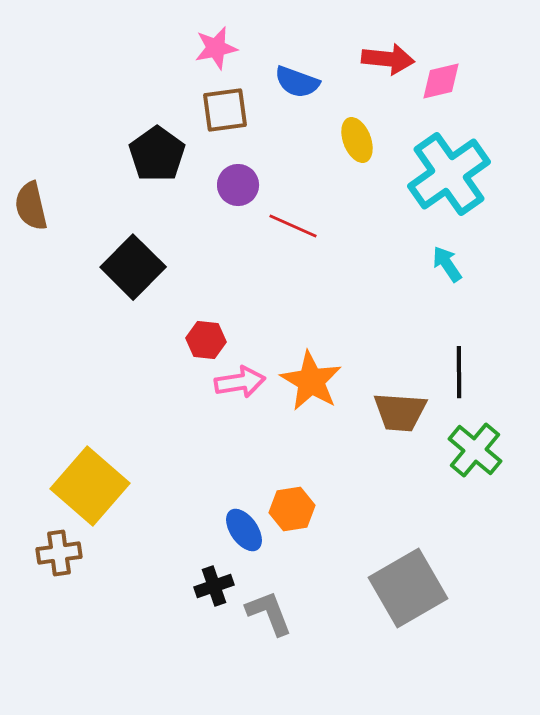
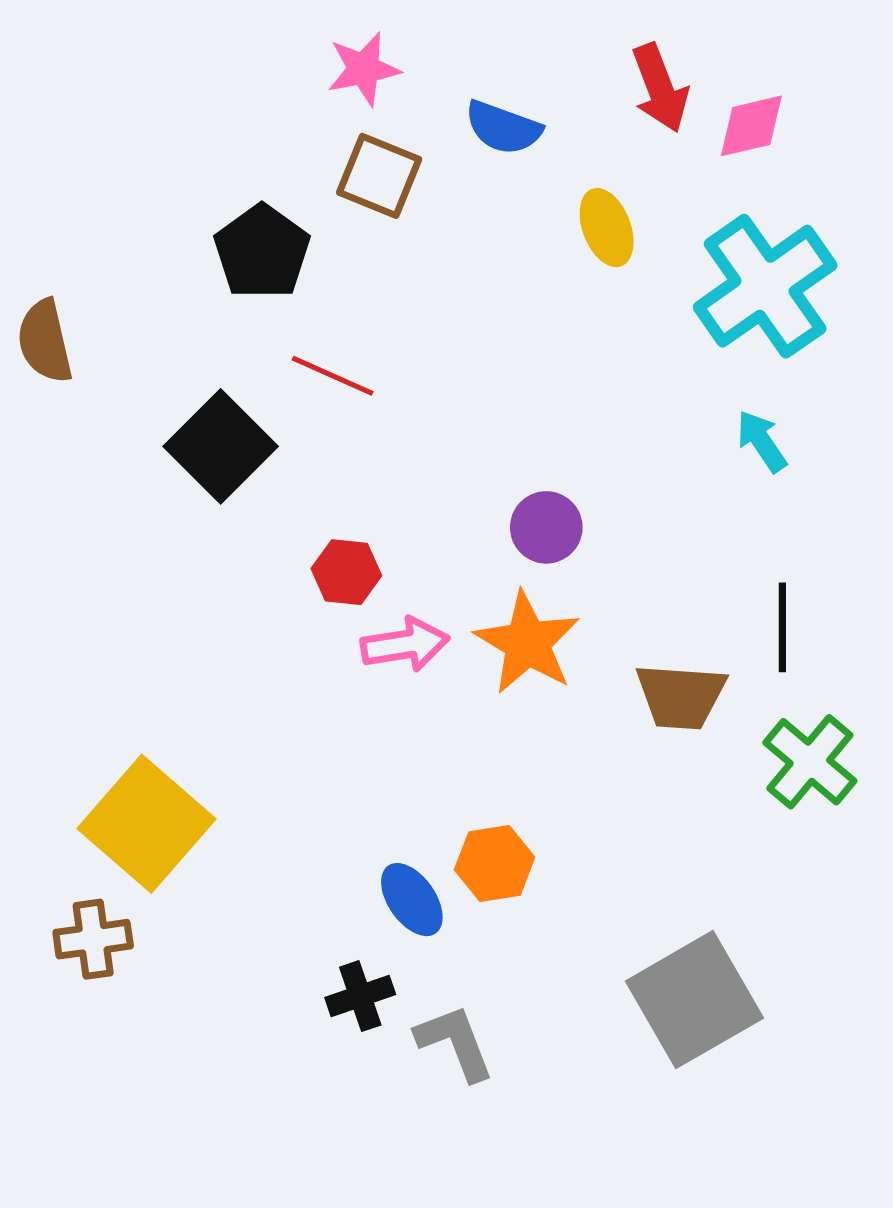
red arrow: (388, 59) -> (660, 88), turned 63
brown square: (225, 110) -> (379, 176), turned 30
purple circle: (238, 185) -> (546, 527), moved
red line: (293, 226) -> (333, 376), moved

